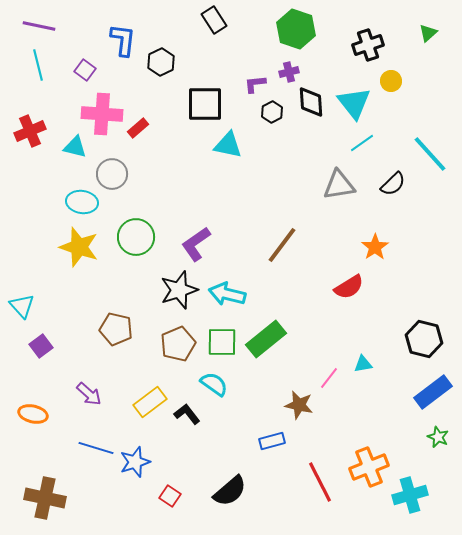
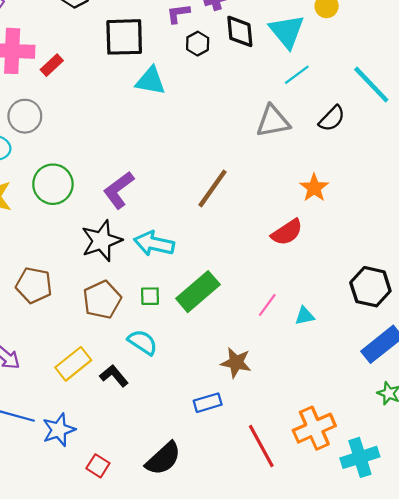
green square: (222, 342) -> (150, 296), size x0.6
pink line: (329, 378) -> (267, 305), moved

